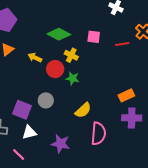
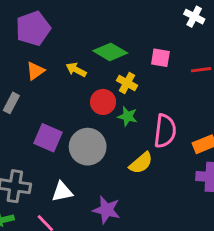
yellow arrow: (35, 58) -> (76, 70), moved
gray circle: (46, 100) -> (88, 147), size x1.6
purple square: (22, 110) -> (48, 138), moved
pink semicircle: (98, 133) -> (165, 131), moved

